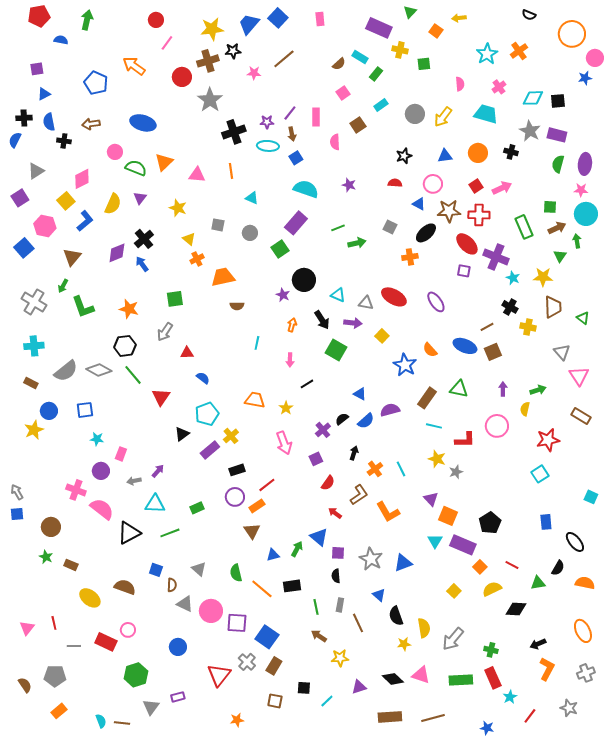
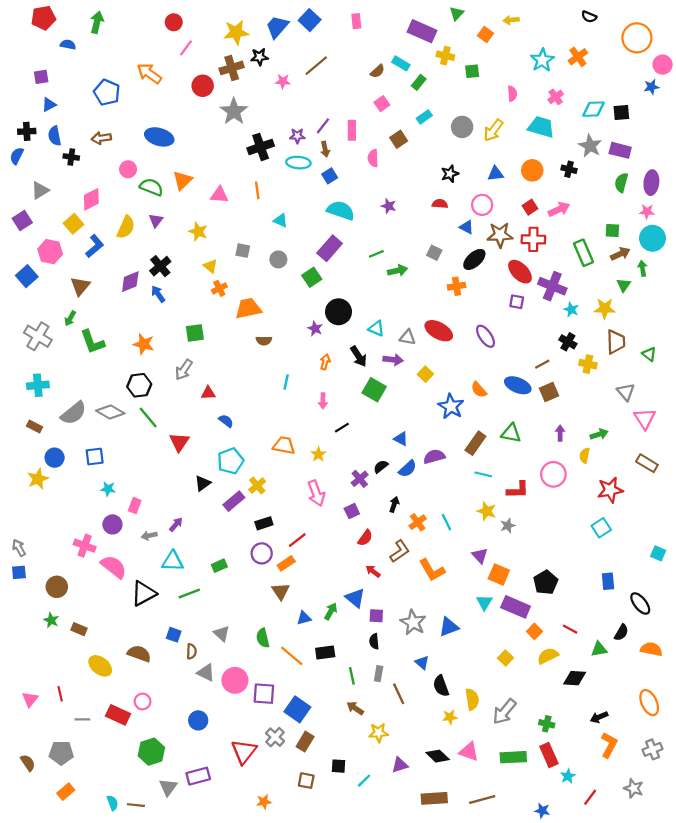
purple rectangle: (178, 697) -> (198, 776), size x1.5

